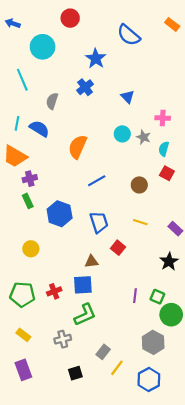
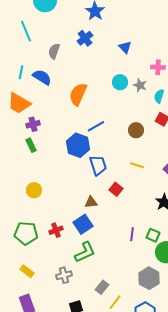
blue hexagon: (60, 214) -> (78, 145), moved
blue square: (83, 285) -> (83, 224), turned -30

